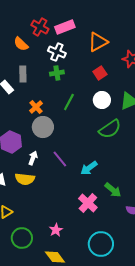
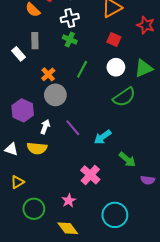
white cross: (57, 52) -> (70, 18), turned -36
green cross: (57, 73) -> (70, 40), turned 32
red square: (100, 73) -> (114, 40), turned -32
pink cross: (88, 203) -> (90, 175), moved

